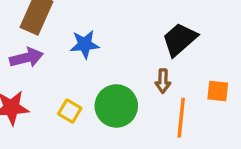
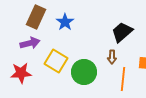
blue star: (85, 44) -> (65, 22), moved, turned -30
yellow square: (70, 111) -> (56, 61), moved, size x1.6

